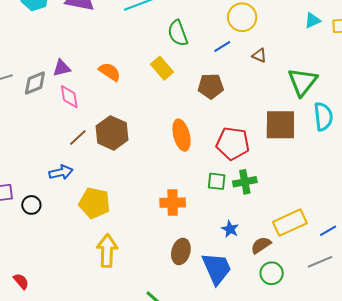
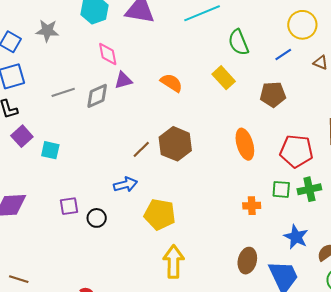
pink diamond: (69, 97) -> (108, 54), moved
orange cross: (173, 203) -> (252, 206), moved, size x0.7
blue star: (230, 229) -> (296, 237), size x1.4

